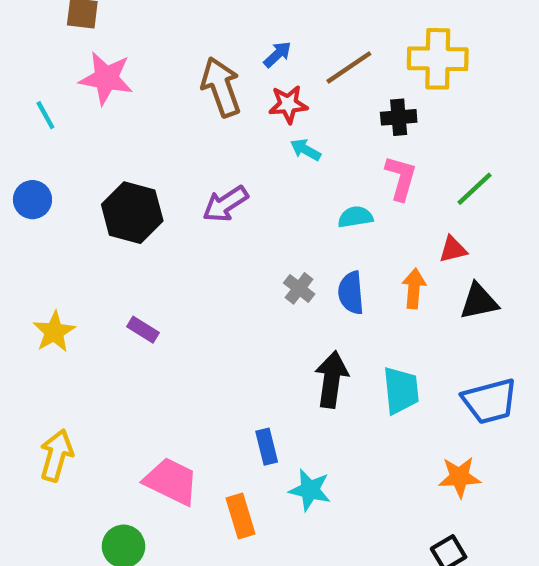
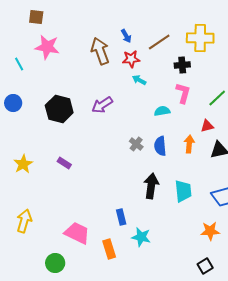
blue arrow: (277, 54) -> (126, 36), turned 104

